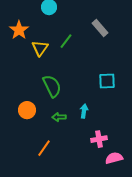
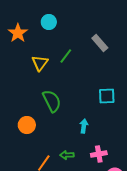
orange star: (19, 30) -> (18, 33), moved
green arrow: (59, 117) -> (67, 155), moved

